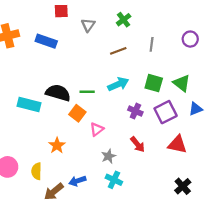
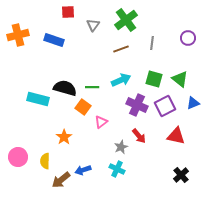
green cross: (124, 20) -> (126, 20), size x1.6
purple cross: (135, 111) -> (137, 105), size x1.5
gray star: (109, 156) -> (121, 147), moved

